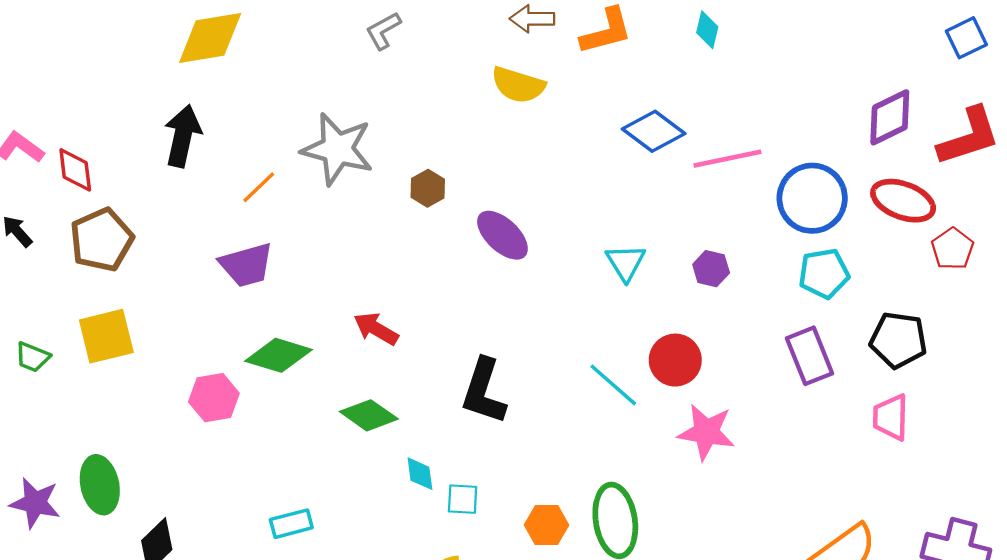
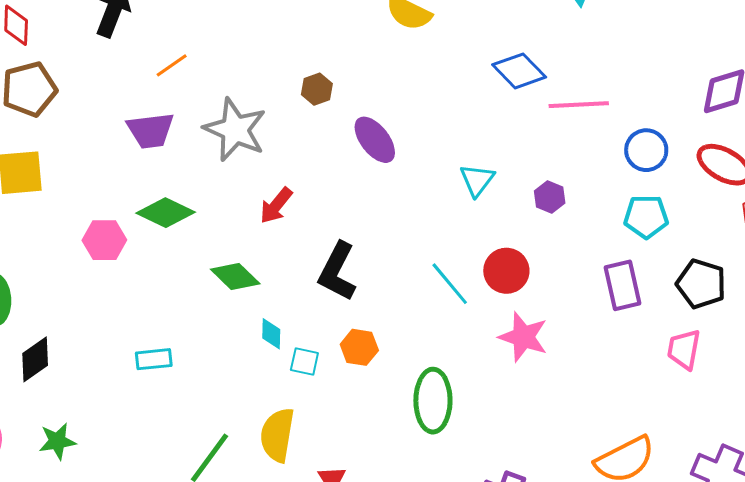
gray star: (337, 149) -> (235, 130), moved
blue circle: (812, 198) -> (646, 150), size x0.7
red arrow: (376, 329) -> (276, 205), moved, turned -90
orange hexagon: (547, 525) -> (359, 347), moved

